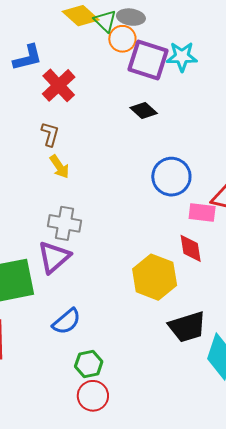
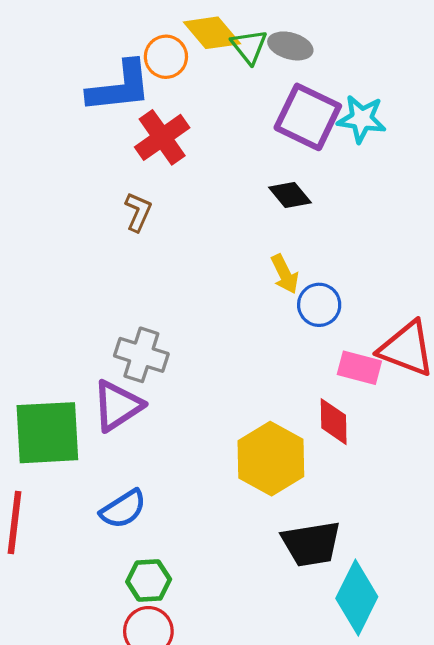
orange circle: (122, 39) -> (166, 57), moved
blue L-shape: (28, 58) -> (120, 87), size x1.4
yellow arrow: (59, 167) -> (285, 274), moved
blue circle: (171, 177) -> (319, 305), size x0.7

